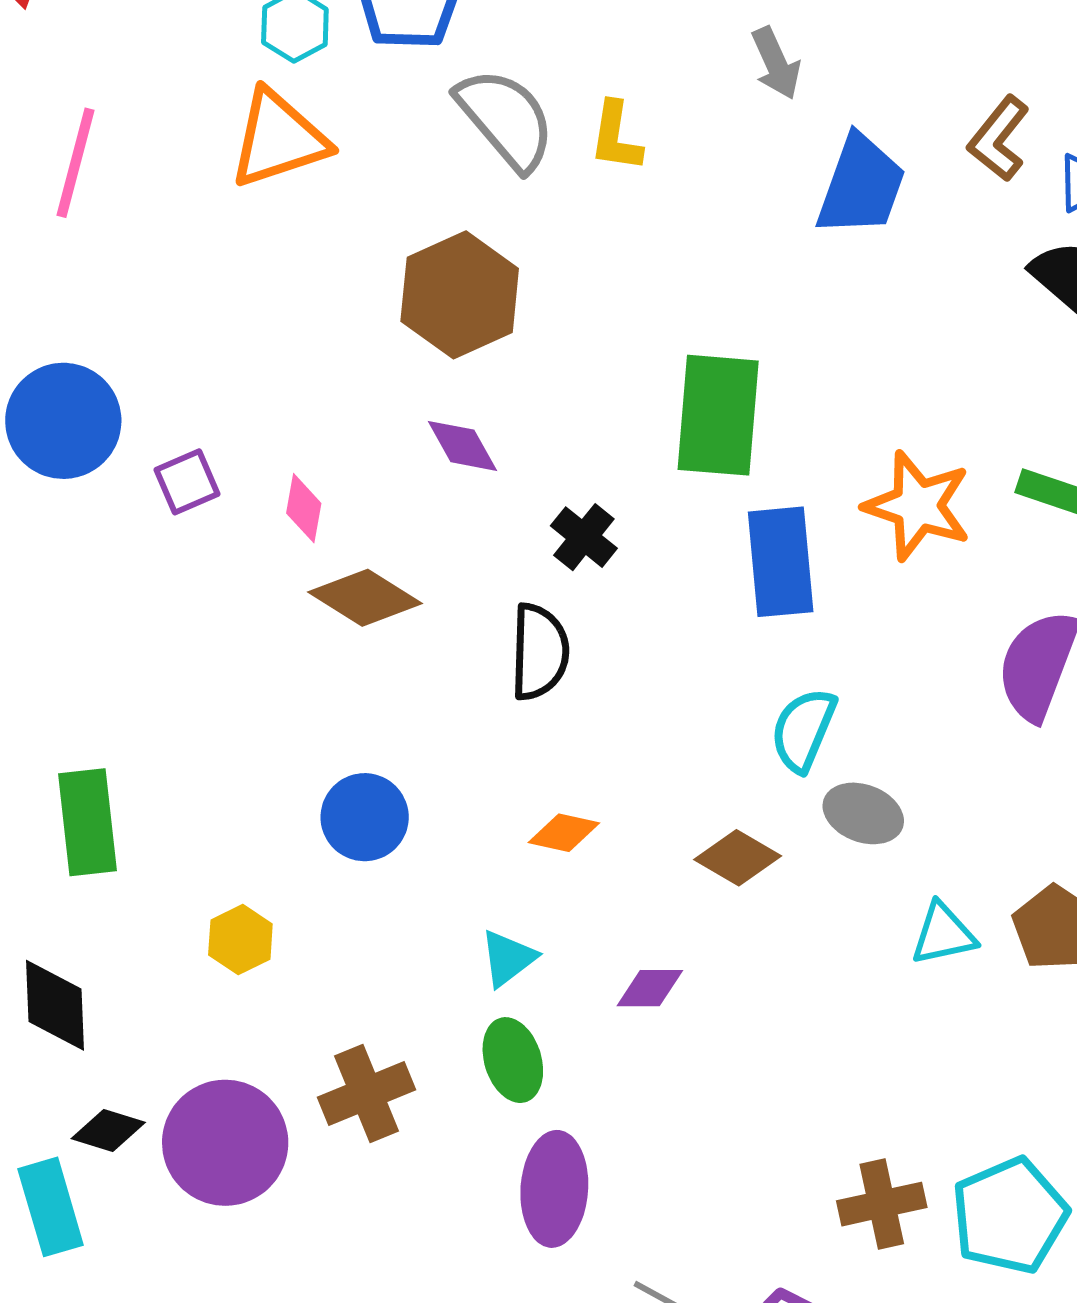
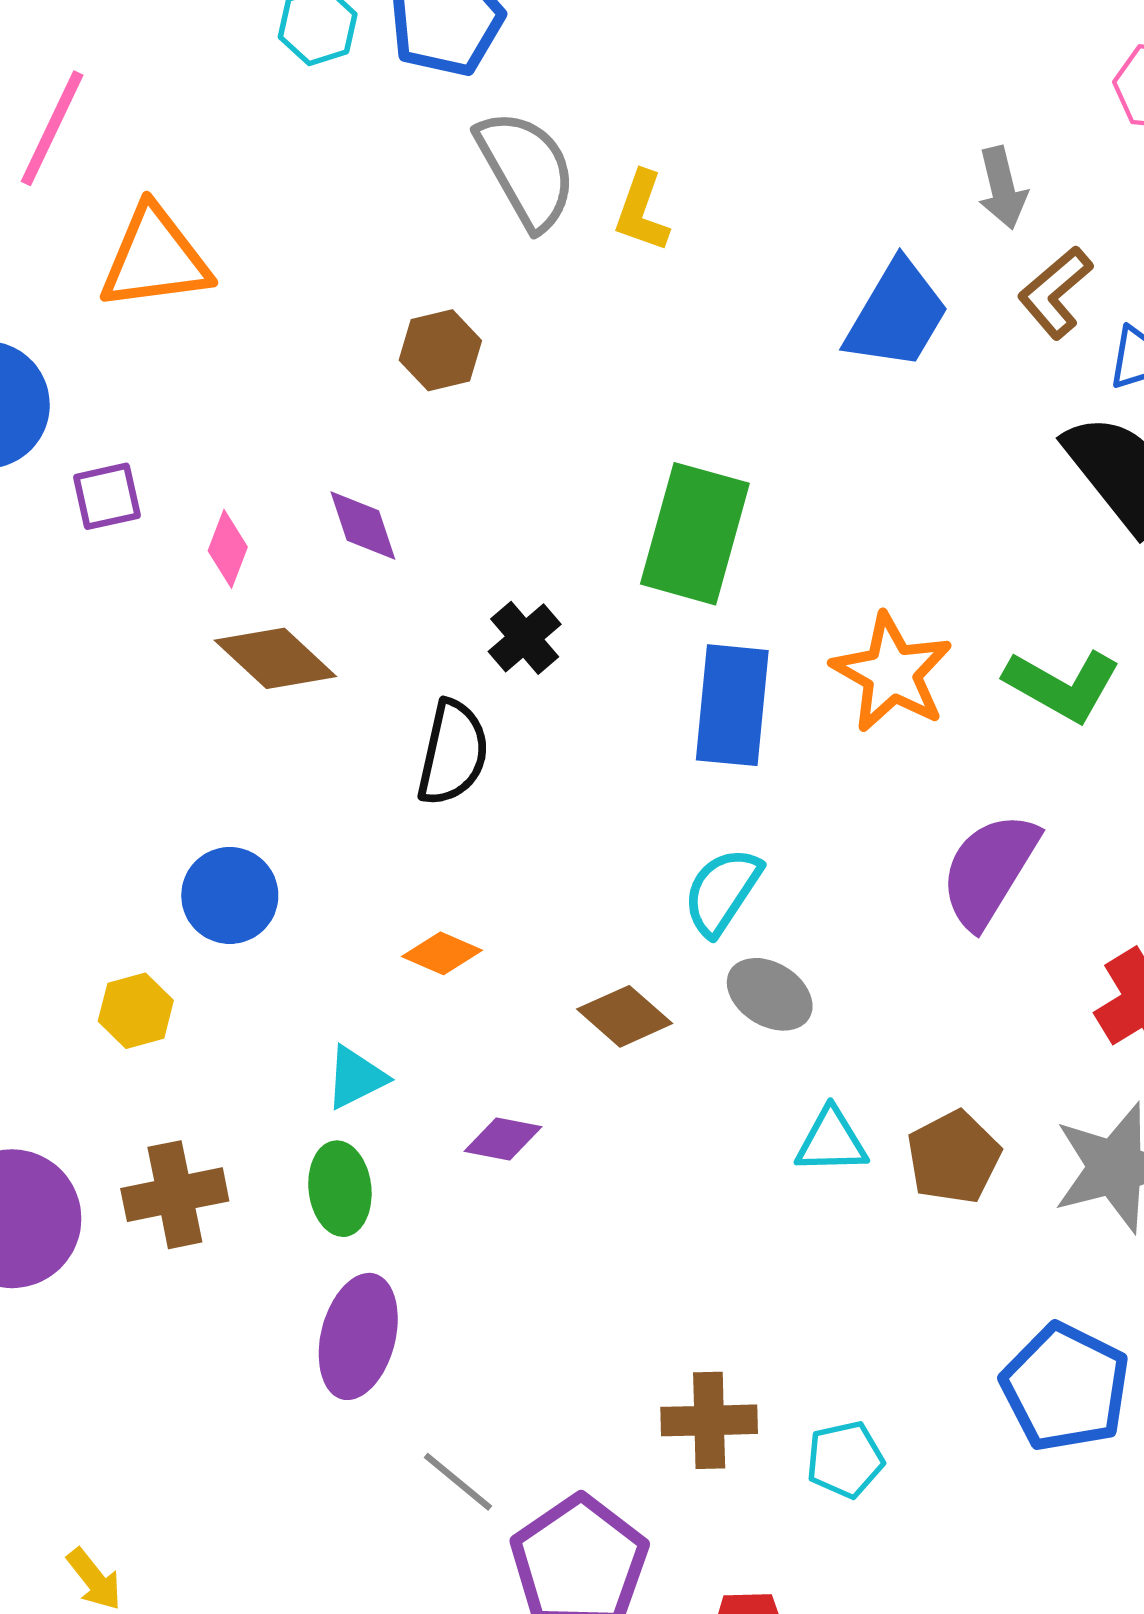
gray arrow: (776, 63) -> (1002, 188), moved
orange triangle: (278, 139) -> (155, 258), moved
brown hexagon: (460, 295) -> (440, 350), size x0.6
purple diamond: (462, 446) -> (363, 526), moved
yellow hexagon: (240, 940) -> (136, 1011), moved
cyan pentagon: (1010, 1216) -> (845, 1459), size x0.6

